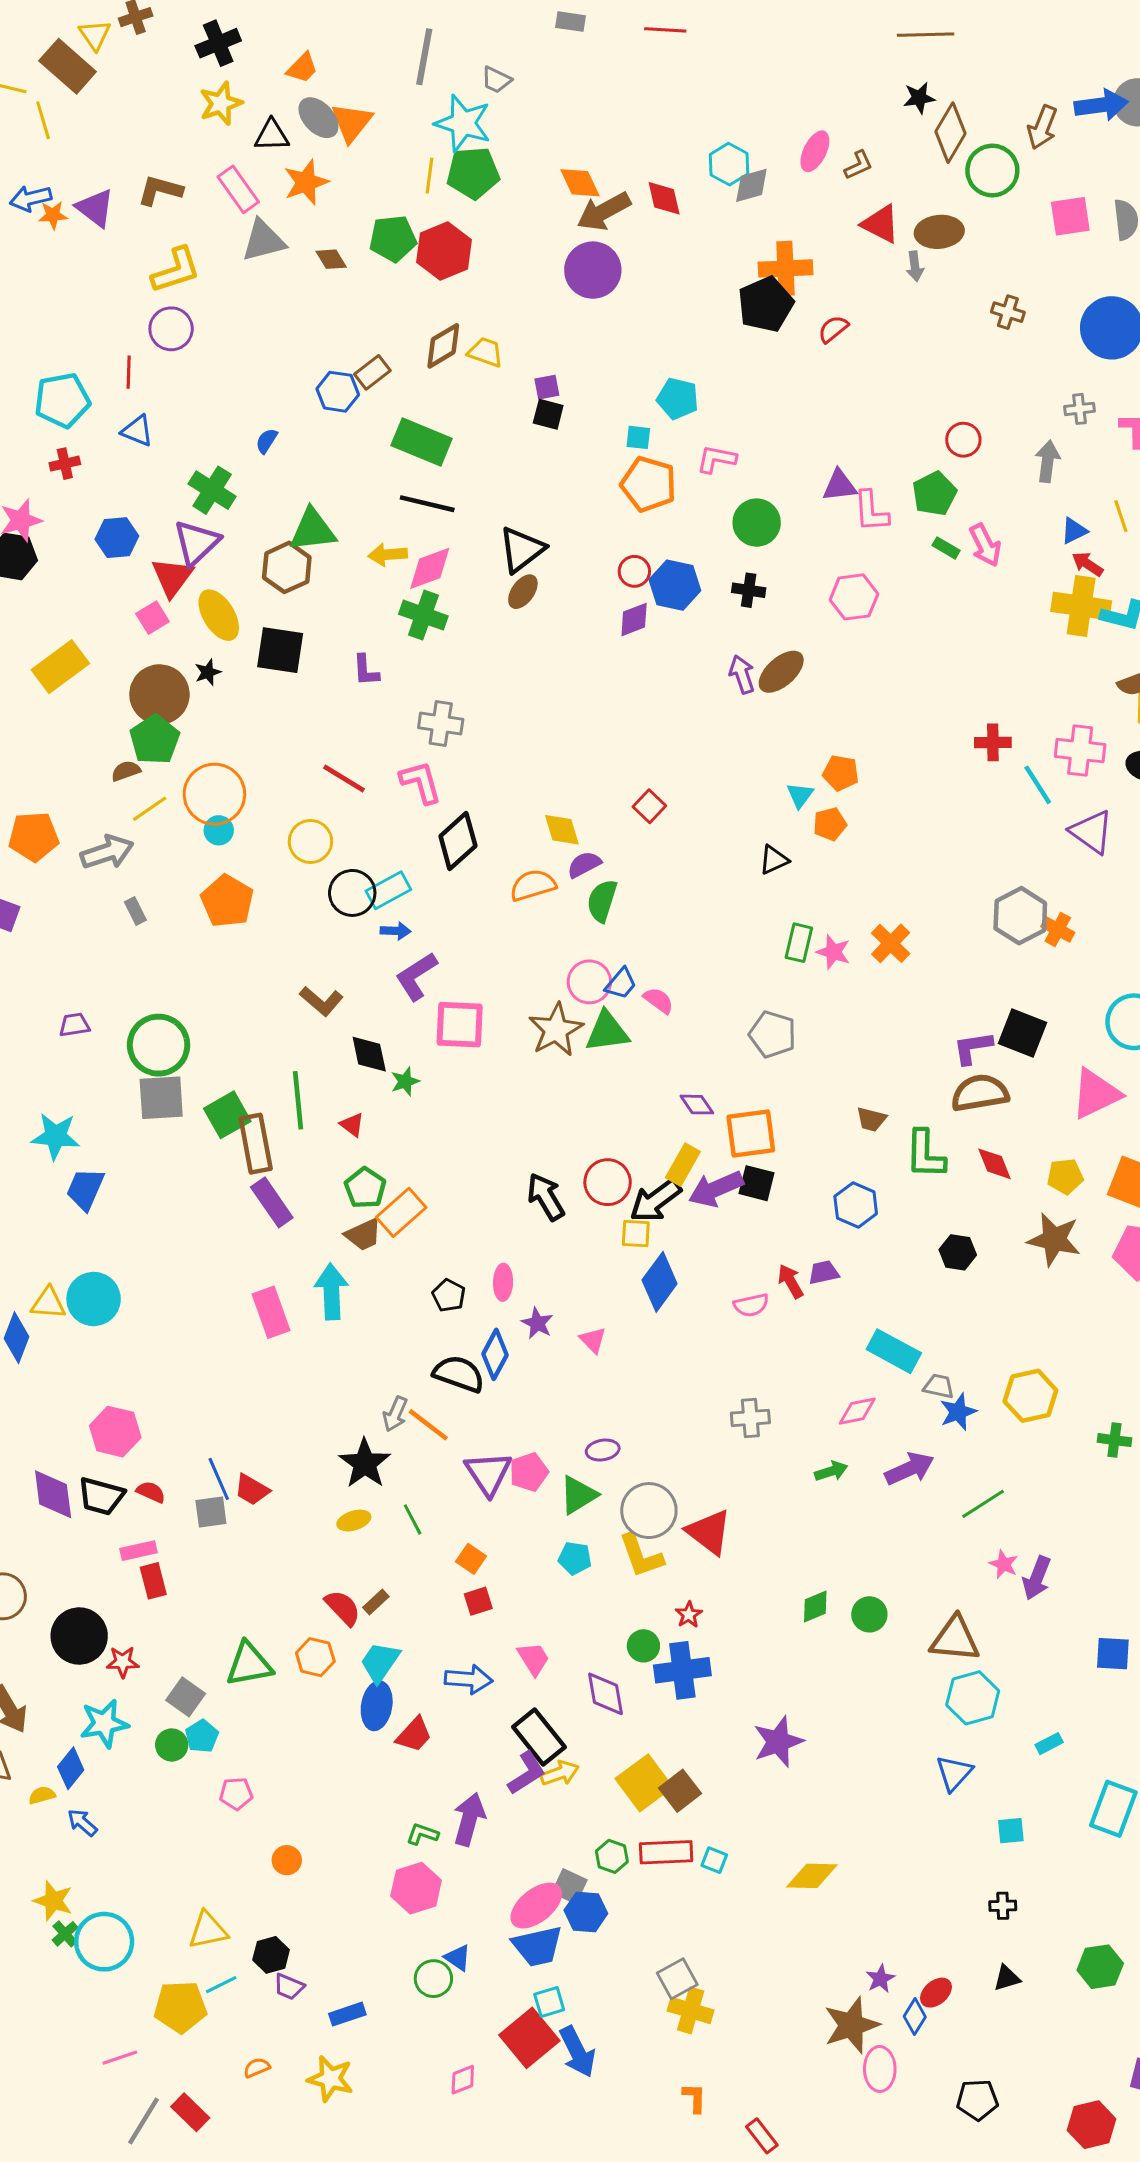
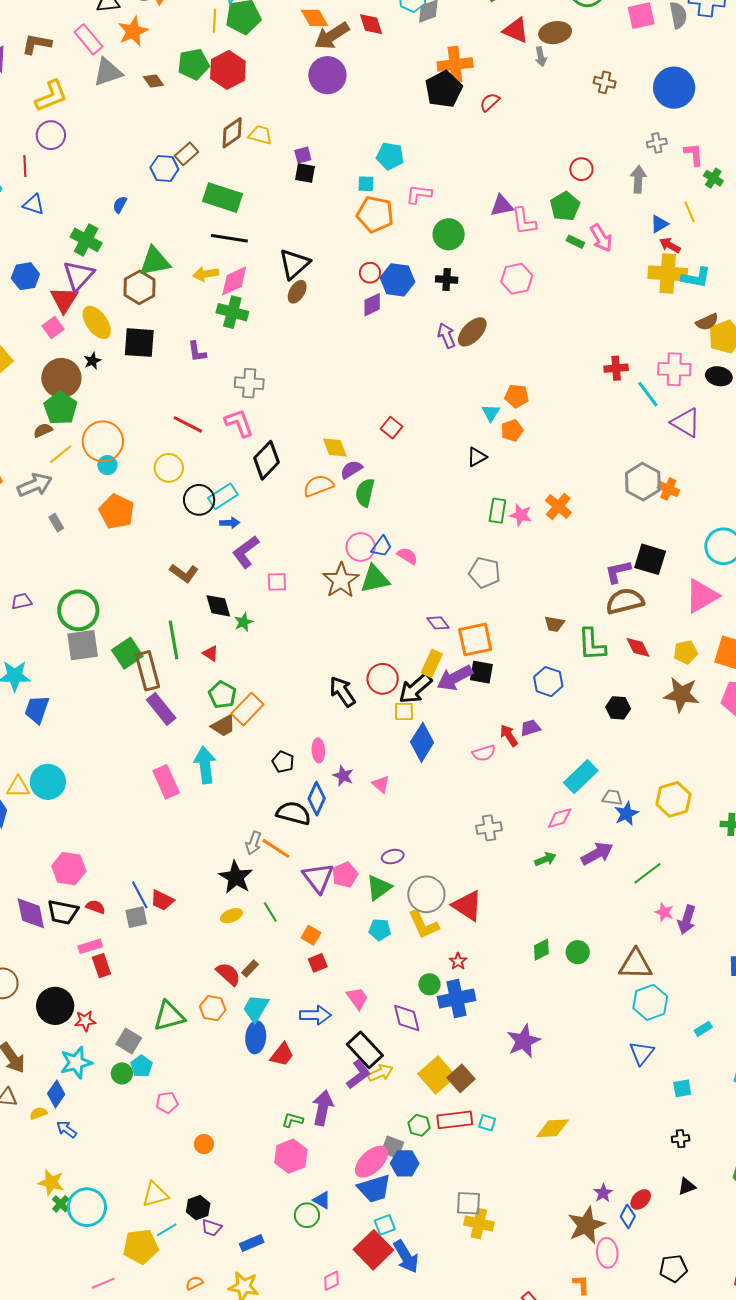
pink square: (460, 1025) -> (277, 582), size x0.6
cyan rectangle: (894, 1351) -> (581, 777), turned -68
gray square: (677, 1979) -> (468, 1203), turned 36
orange L-shape: (694, 2098) -> (581, 1285), moved

